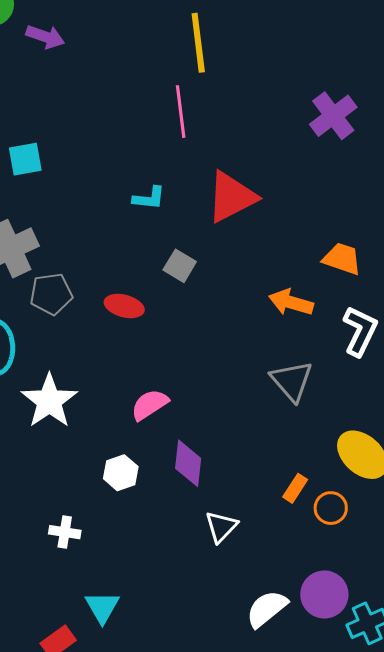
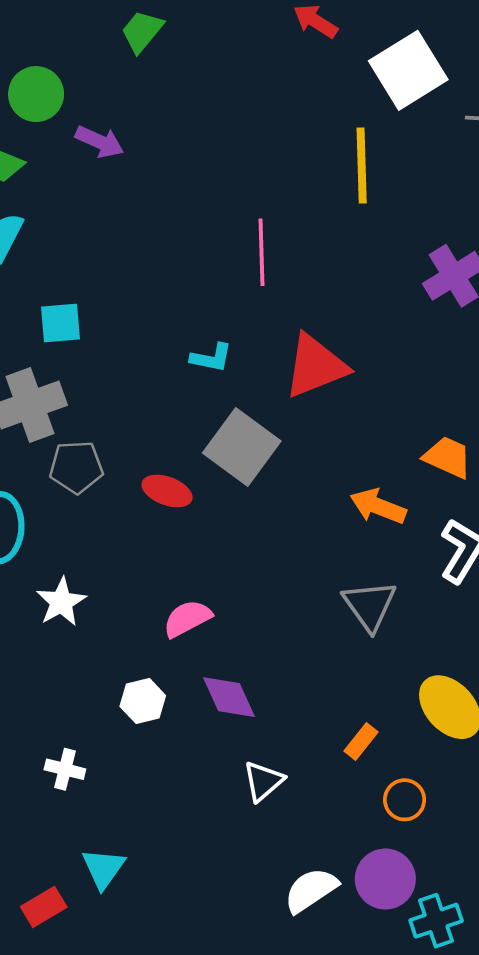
yellow line: (198, 43) -> (362, 166), moved
cyan square: (25, 159) -> (61, 323), moved
gray square: (180, 266) -> (242, 447), size x1.8
white star: (49, 401) -> (61, 602), size x0.7
purple diamond: (188, 463) -> (229, 697), turned -36
orange circle: (331, 508) -> (405, 800), moved

